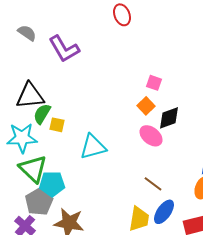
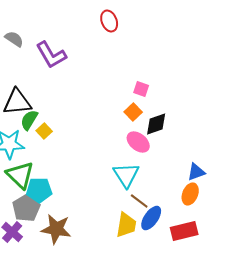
yellow square: (57, 125) -> (44, 131), turned 35
cyan triangle: (93, 147) -> (126, 175), moved, turned -48
brown line: (153, 184) -> (139, 201), moved

